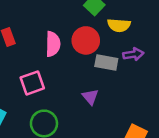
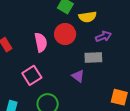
gray rectangle: (106, 63) -> (93, 57), moved

